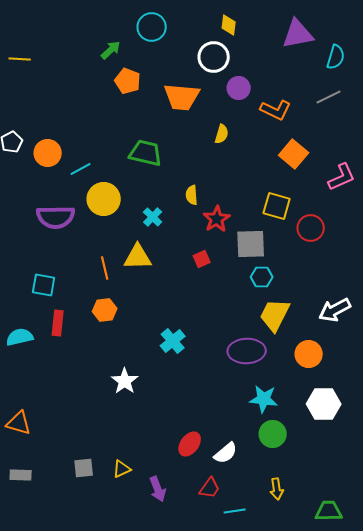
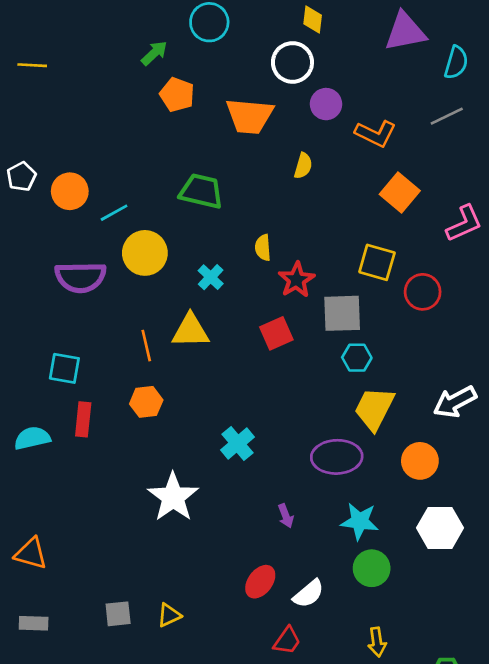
red square: (202, 259) -> (276, 333), size x1.4
white star: (125, 381) -> (173, 497), size x1.4
purple arrow: (158, 489) -> (286, 516), moved, size x0.7

